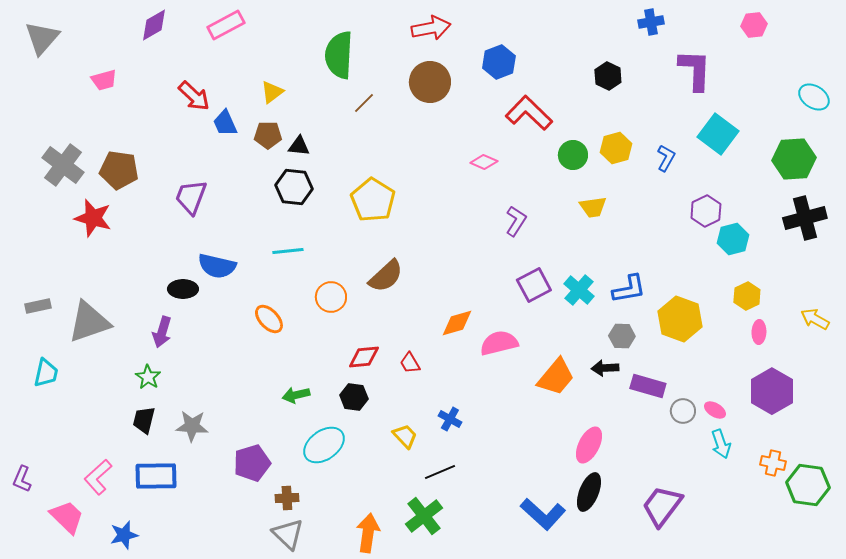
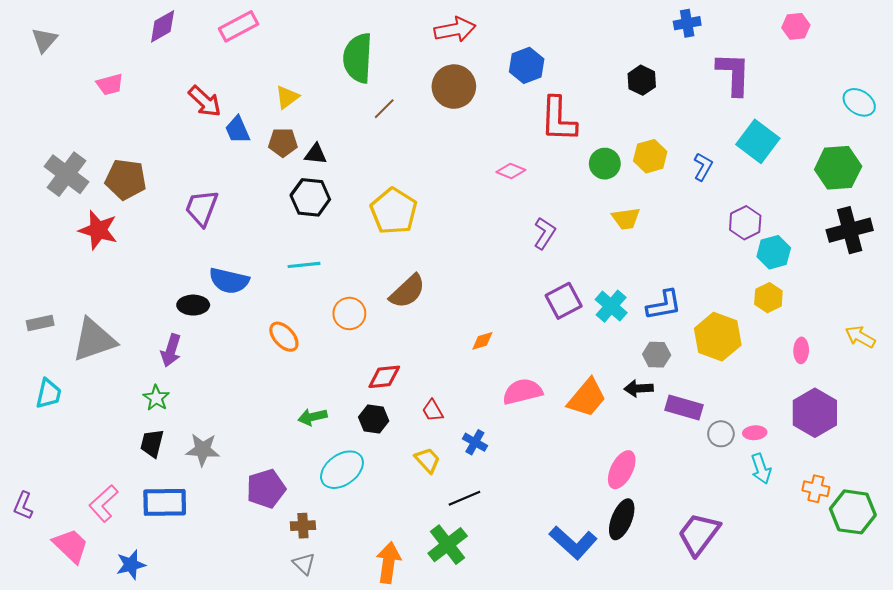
gray triangle: (42, 38) -> (44, 40), size x0.7
red L-shape: (529, 113) -> (558, 119), turned -132
yellow hexagon: (747, 296) -> (768, 298), moved
orange diamond: (457, 323) -> (482, 341), size x0.7
pink semicircle: (499, 343) -> (522, 392), moved
red trapezoid: (410, 363) -> (433, 411), moved
pink ellipse: (715, 410) -> (755, 433), turned -35
gray triangle: (288, 534) -> (304, 564), size x0.7

